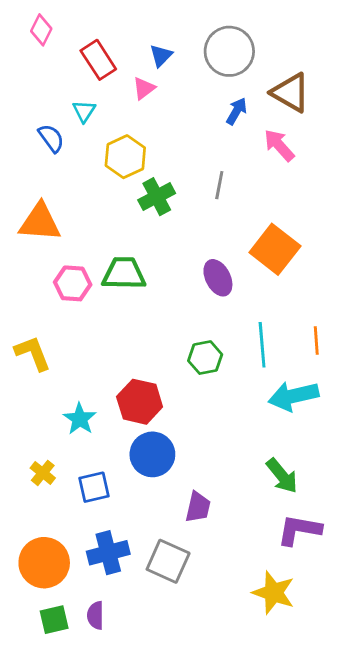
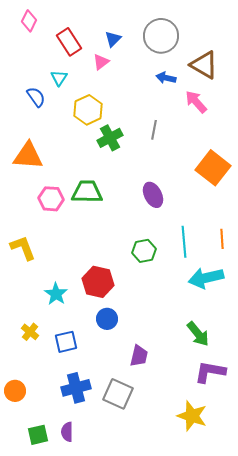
blue arrow: (236, 111) -> (166, 78), turned -108
orange square: (275, 249) -> (213, 168), moved
blue circle: (152, 454) -> (107, 319), size x0.7
orange circle: (44, 563) -> (15, 391), moved, size x0.6

